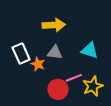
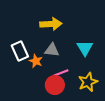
cyan triangle: (90, 50) -> (85, 48), turned 42
pink line: (74, 78) -> (61, 73), moved

